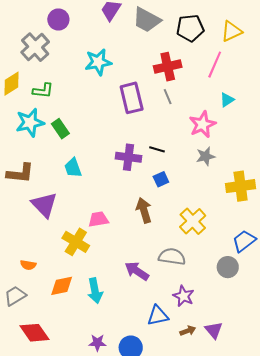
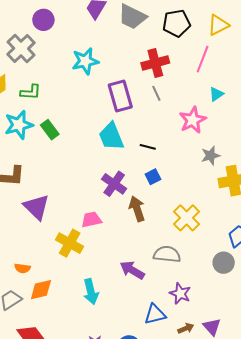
gray star: (206, 156) -> (210, 156), moved
purple cross: (128, 157) -> (114, 184), moved, turned 30
cyan trapezoid: (73, 168) -> (111, 136), moved, size x1.4
orange diamond: (62, 286) -> (41, 290), moved

